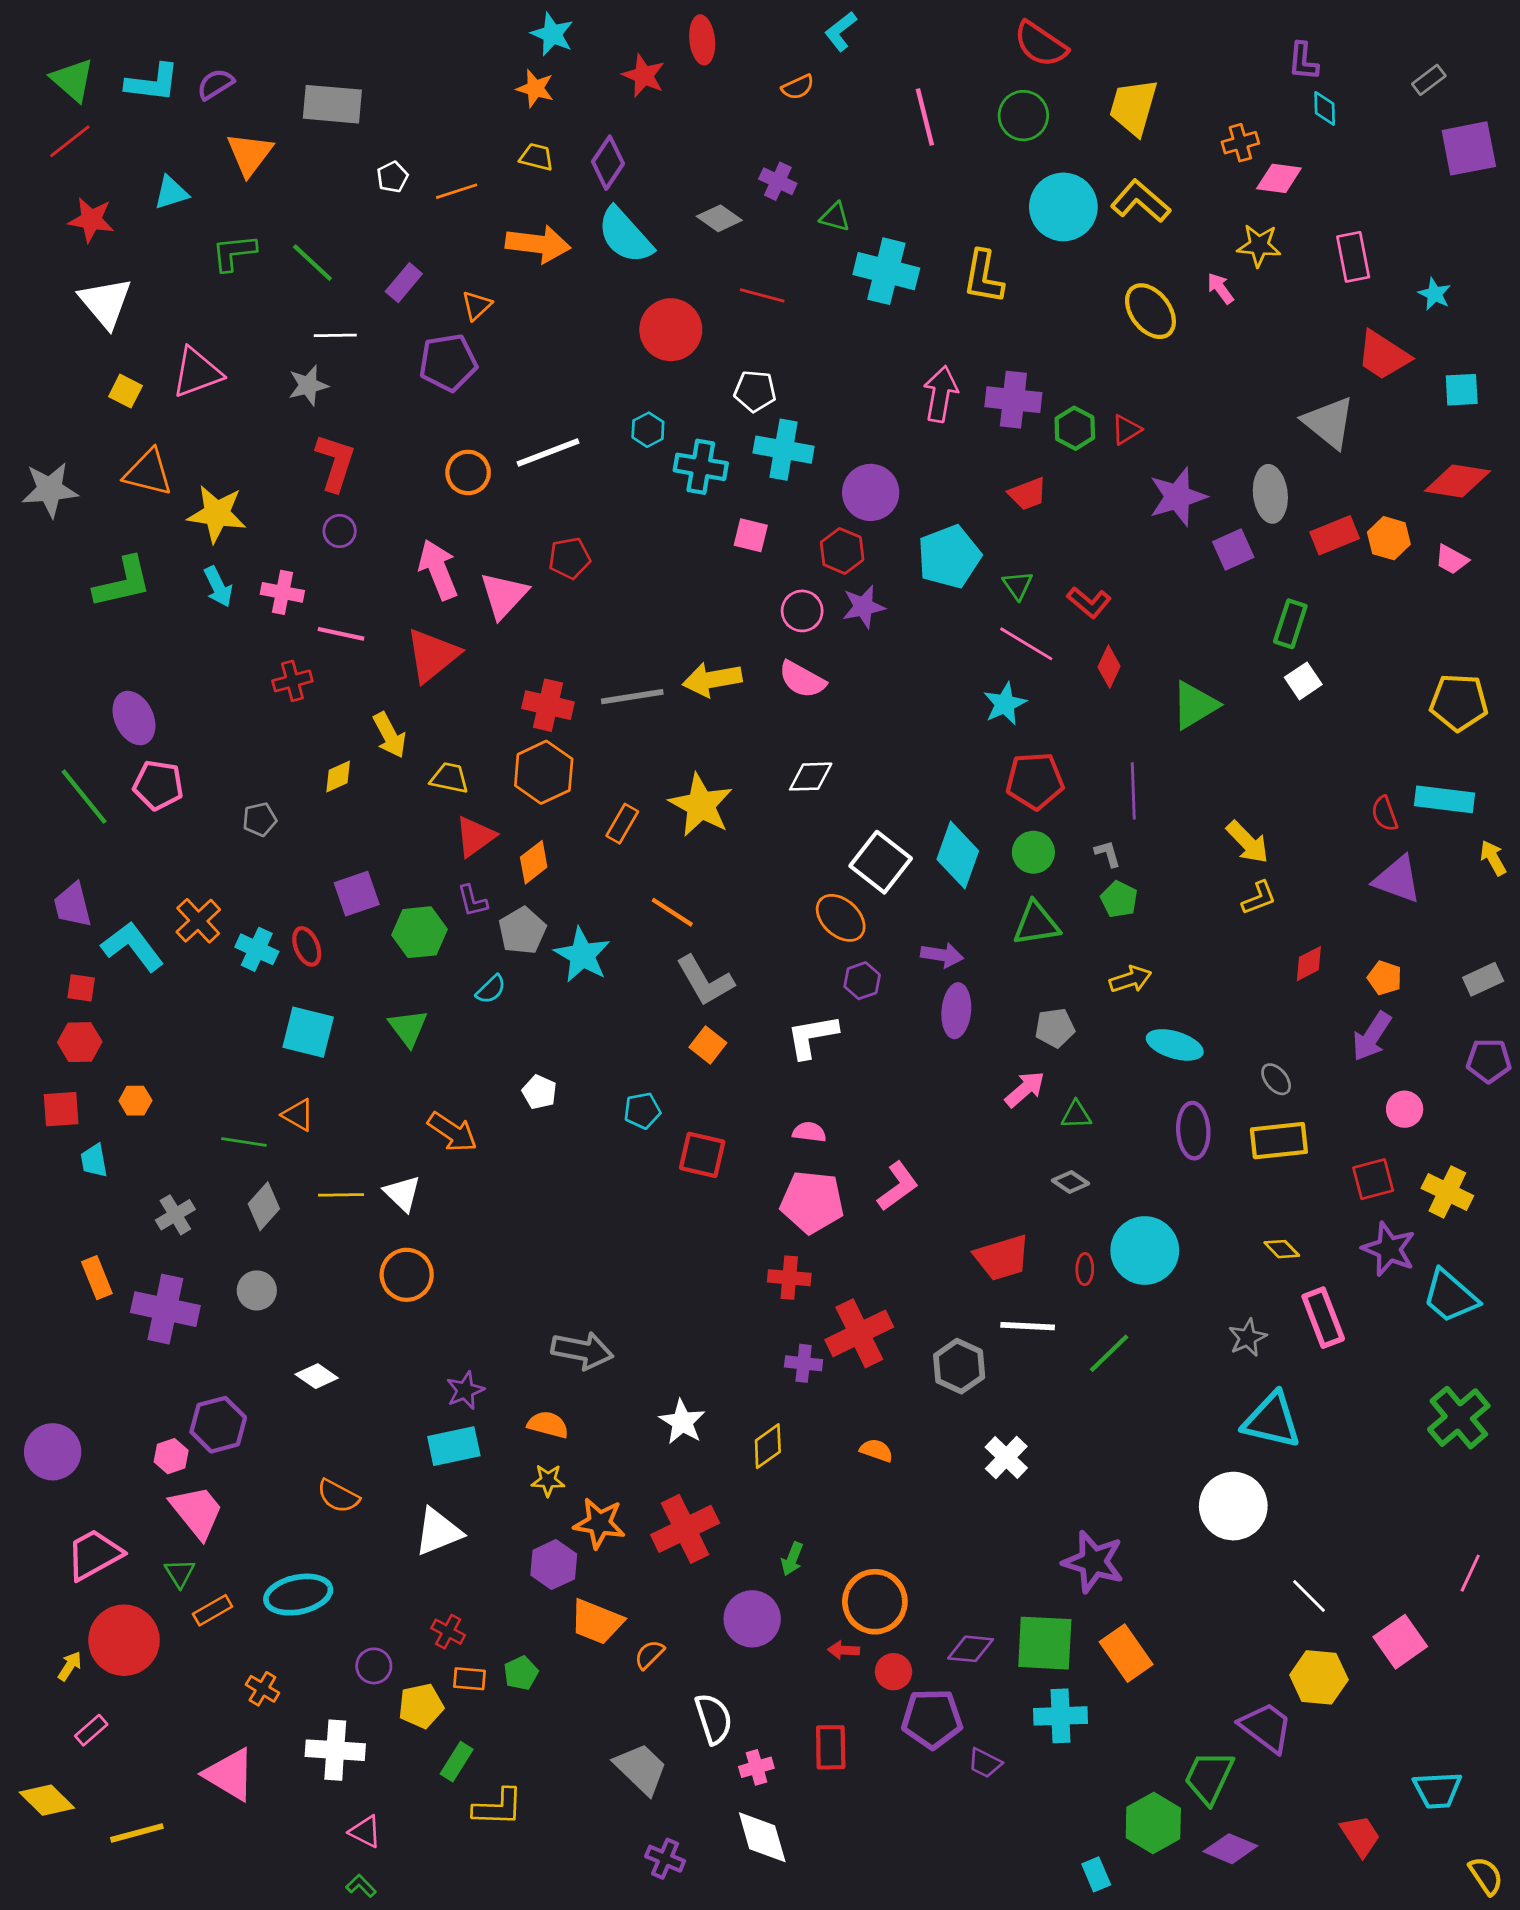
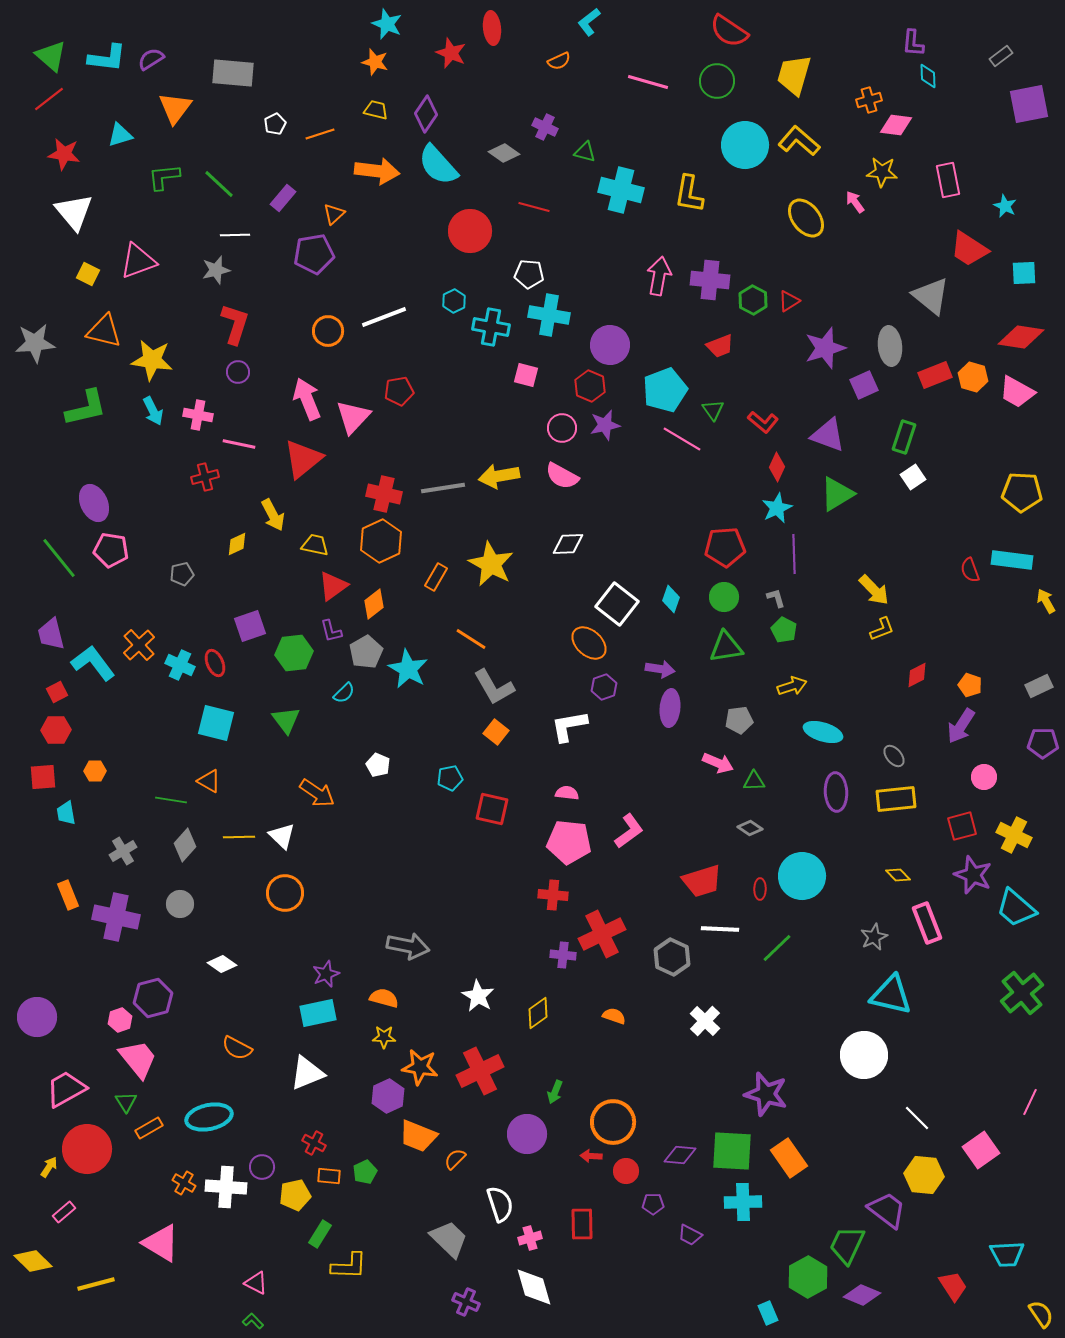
pink line: (925, 117) -> (648, 82), turned -60
pink trapezoid: (1452, 560) -> (1017, 392), size x1.5
pink line: (1026, 644) -> (682, 439), moved
cyan star: (1005, 704) -> (777, 508), moved
cyan diamond: (958, 855) -> (671, 599), size x0.6
purple triangle: (1397, 879) -> (828, 435), moved
red square: (81, 988) -> (57, 692), turned -35
pink arrow: (1025, 1089) -> (718, 763), turned 64
purple pentagon: (932, 1719) -> (653, 1204), size x0.5
white cross: (335, 1750) -> (226, 1187), moved

